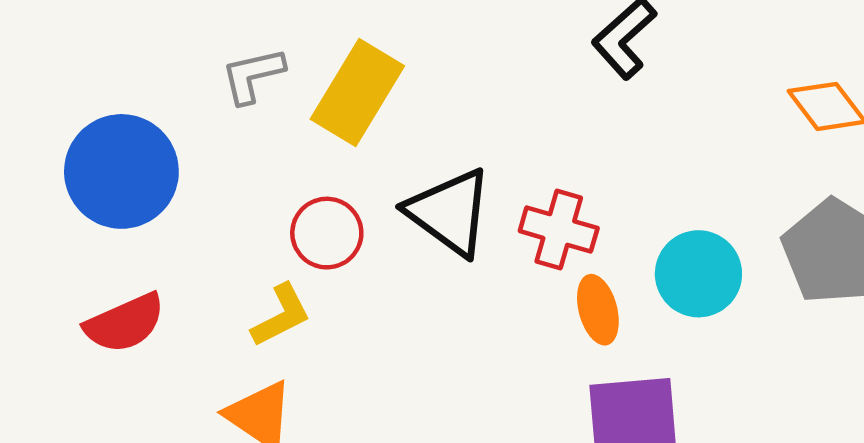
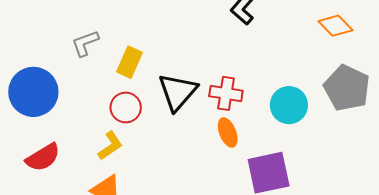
yellow rectangle: (357, 93) -> (130, 62), moved, size x0.7
black triangle: (450, 212) -> (178, 92), turned 42
orange ellipse: (598, 310) -> (228, 132), moved

